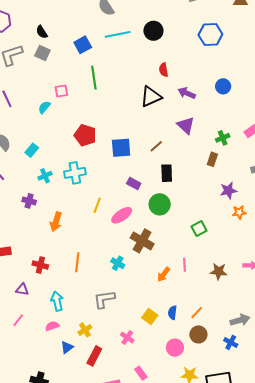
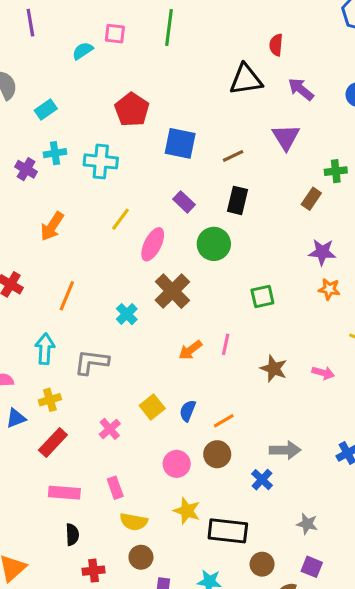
purple cross: (29, 201) -> (26, 169), moved
pink ellipse: (122, 215) -> (153, 244), turned -45
cyan arrow: (57, 301) -> (45, 349), moved

